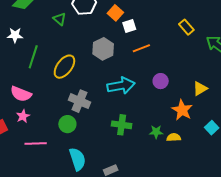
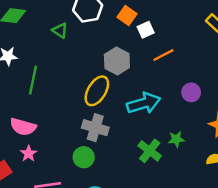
yellow ellipse: (64, 67) -> (97, 91), moved
green cross: (122, 125) -> (150, 151), turned 36
green star: (156, 132) -> (176, 139), moved

